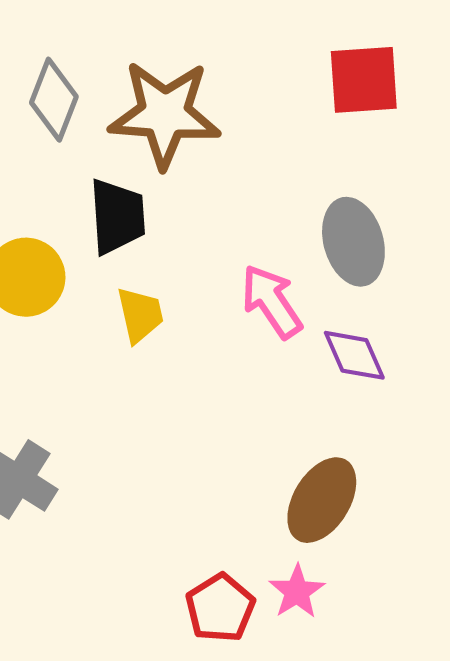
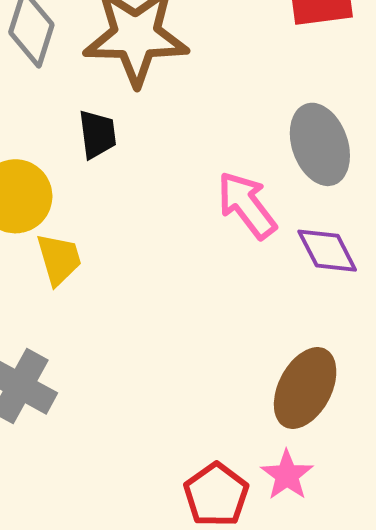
black trapezoid: (117, 216) -> (97, 134), size x0.7
yellow trapezoid: (140, 315) -> (59, 259), moved

